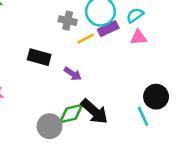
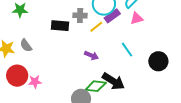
black rectangle: (39, 57) -> (60, 26), moved
green diamond: (71, 114) -> (96, 86), turned 30
cyan line: (143, 116) -> (127, 50), moved

